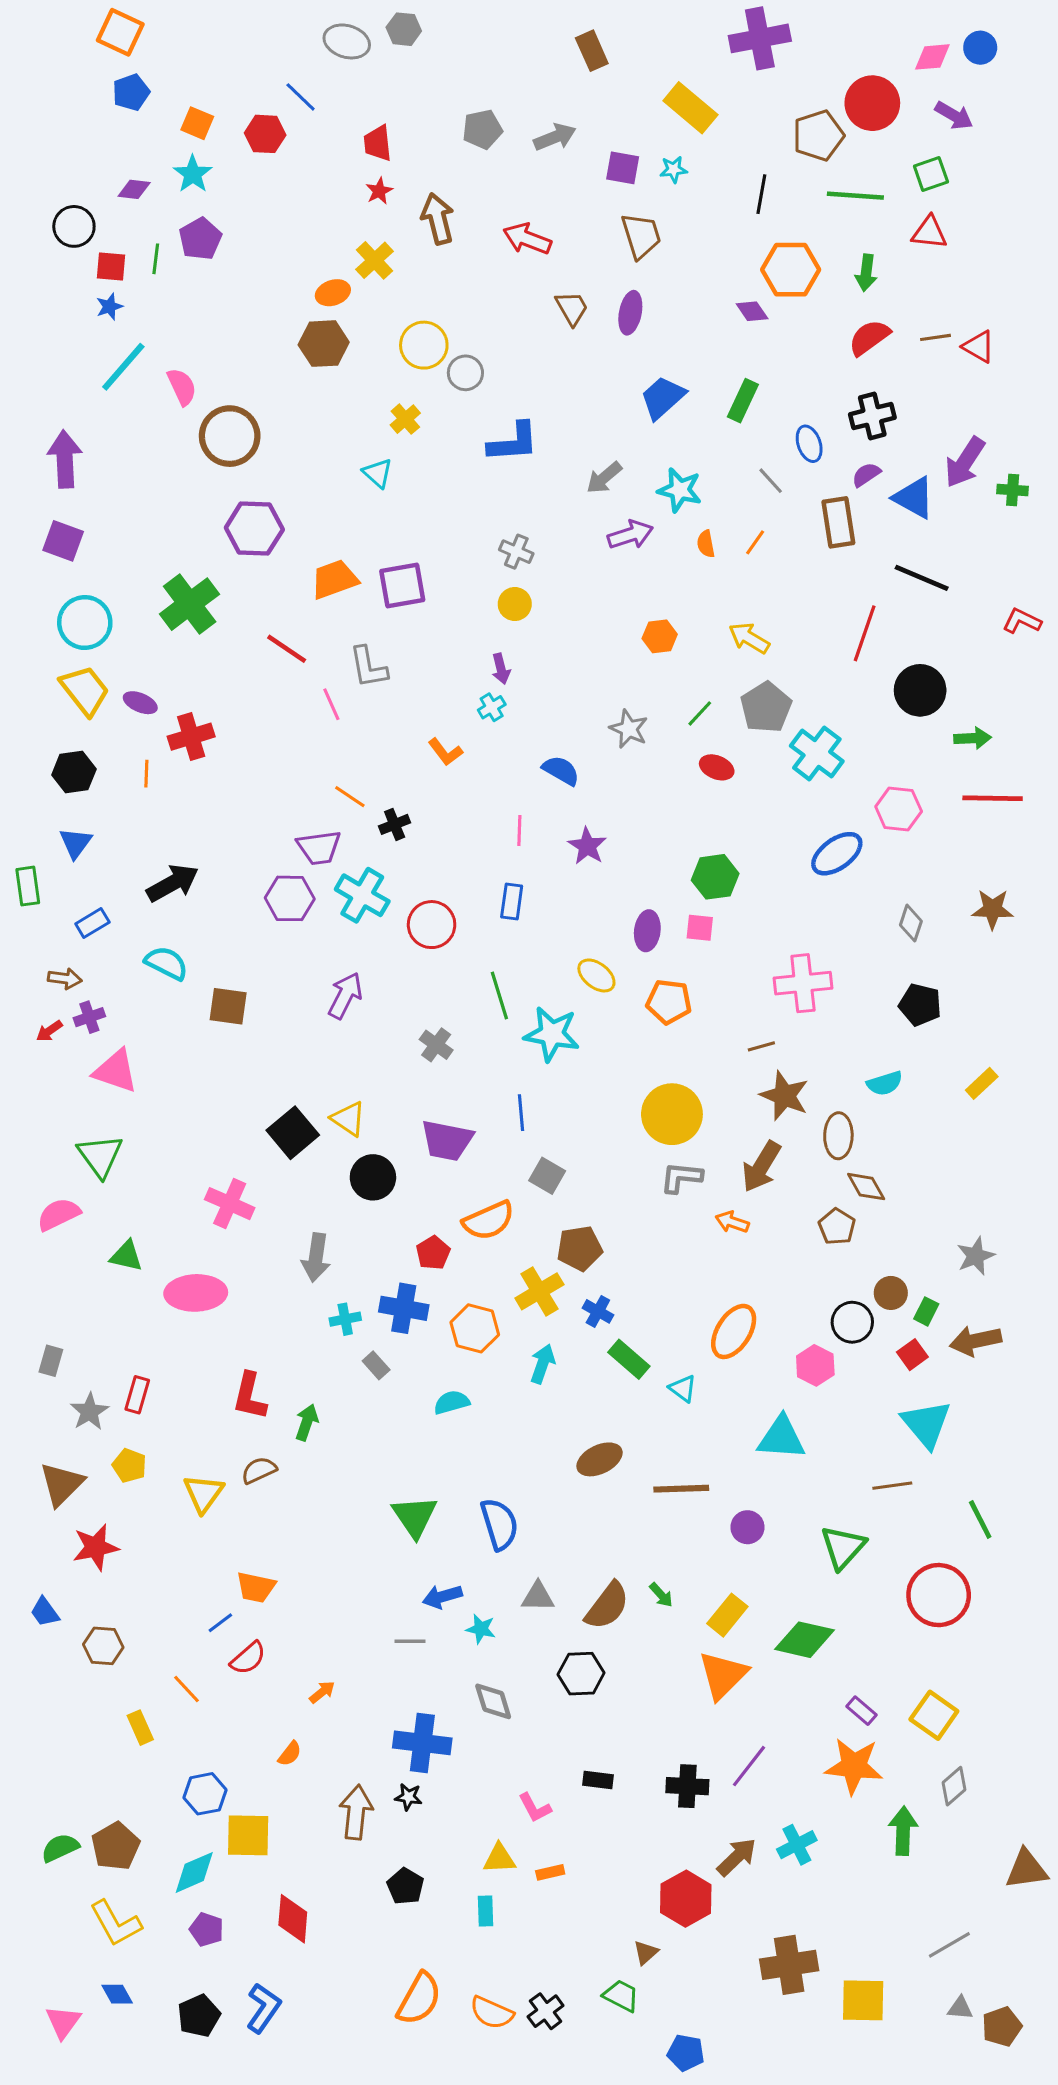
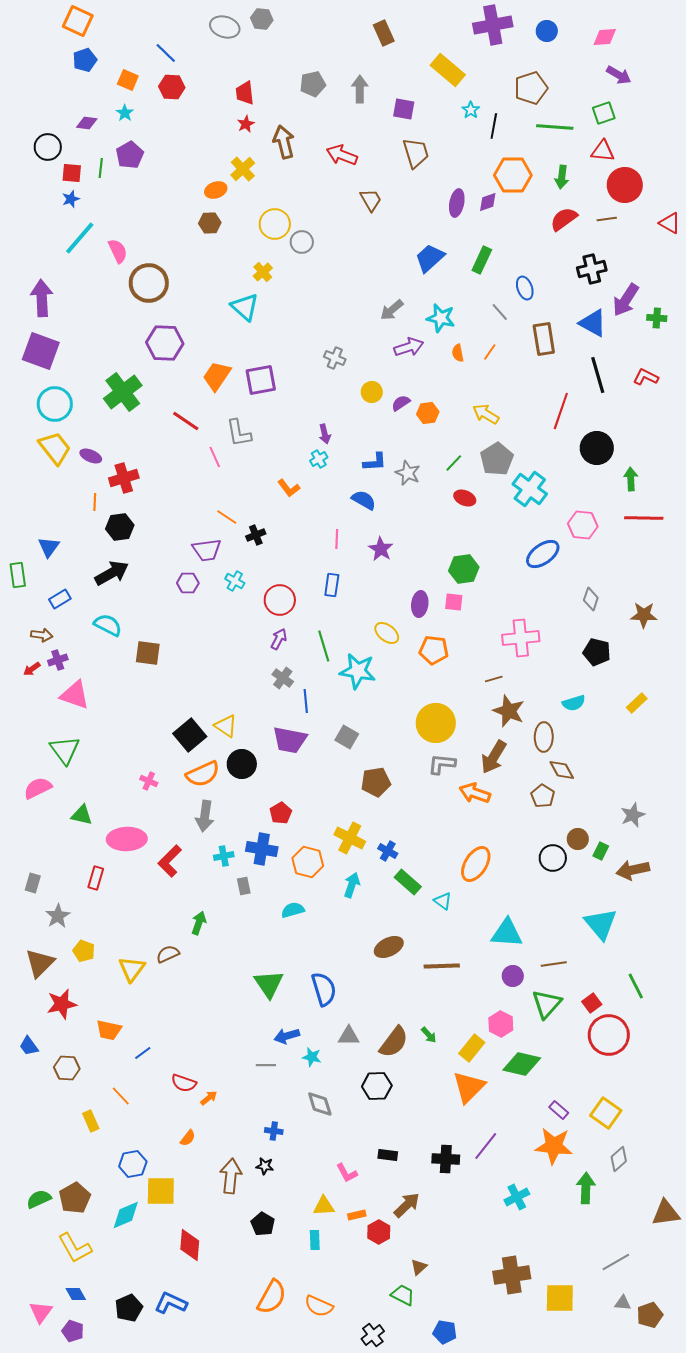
blue circle: (980, 48) -> (547, 31), moved
blue line: (301, 97) -> (166, 53), moved
red circle: (872, 103) -> (625, 185), moved
gray arrow: (555, 137) -> (360, 89), turned -68
cyan star: (674, 169) -> (471, 110), moved, turned -30
cyan star: (193, 174) -> (125, 113), size x0.7
purple diamond: (752, 311) -> (488, 202), turned -75
purple ellipse: (630, 313) -> (457, 203), moved
brown hexagon: (324, 344) -> (210, 223), size x0.7
red triangle: (979, 347) -> (670, 223), moved
black cross: (872, 416) -> (592, 269), moved
blue L-shape: (513, 442) -> (375, 462), moved, size x0.7
cyan triangle: (378, 473) -> (245, 307), size x1.4
purple semicircle: (866, 475) -> (401, 403), moved
purple square: (63, 541) -> (41, 351), size x1.4
black line: (922, 578) -> (598, 375), turned 51
orange trapezoid: (334, 579) -> (217, 376), turned -36
yellow circle: (515, 604) -> (372, 392), moved
red L-shape: (1022, 621) -> (646, 377), moved
green arrow: (972, 738) -> (631, 479), turned -90
black hexagon: (74, 772) -> (120, 527), moved
cyan cross: (362, 895) -> (235, 581), size x0.6
purple hexagon: (290, 898) -> (188, 583), size x0.7
brown star: (993, 909) -> (644, 615), moved
purple arrow: (345, 995) -> (279, 639), moved, size x0.7
blue line: (521, 1113) -> (306, 701), moved
gray square: (547, 1176) -> (347, 737), moved
pink cross: (230, 1204) -> (149, 781), size x0.6
orange semicircle: (489, 1221) -> (203, 774), moved
orange arrow: (732, 1222) -> (475, 793), size x1.4
brown pentagon: (579, 1248) -> (376, 782), moved
yellow cross: (539, 1291) -> (350, 838), turned -32
red square: (912, 1355) -> (592, 1003), moved
gray rectangle: (376, 1365) -> (244, 886), turned 30
pink hexagon: (815, 1365) -> (501, 1024), moved
red rectangle: (137, 1395) -> (96, 878), moved
red L-shape: (250, 1396) -> (170, 861), moved, turned 32
brown line: (892, 1486) -> (554, 964), moved
purple circle: (747, 1527) -> (513, 976), moved
orange trapezoid: (256, 1587) -> (109, 1030), moved
red semicircle: (248, 1658) -> (184, 1083), moved, turned 60
blue cross: (422, 1743) -> (274, 1131), size x0.5
brown arrow: (737, 1857) -> (407, 1205), moved
red hexagon: (686, 1899) -> (379, 1232), moved, size x0.7
purple pentagon: (207, 1929) -> (73, 1331), moved
blue L-shape: (264, 2008) -> (171, 1303), turned -100
black cross: (546, 2011) -> (373, 1335), moved

